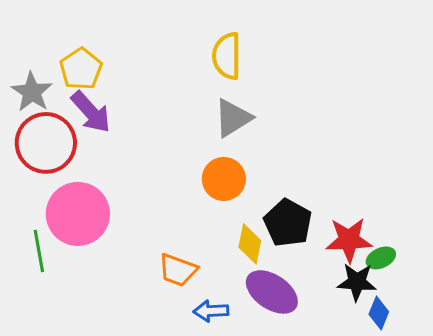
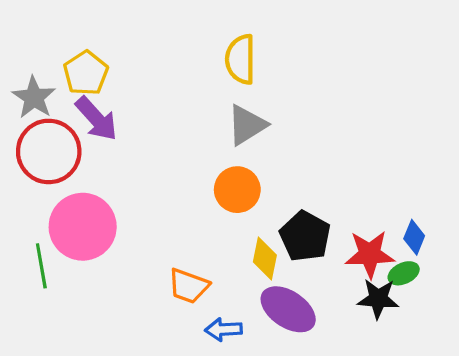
blue diamond: (379, 313) -> (414, 237), moved

